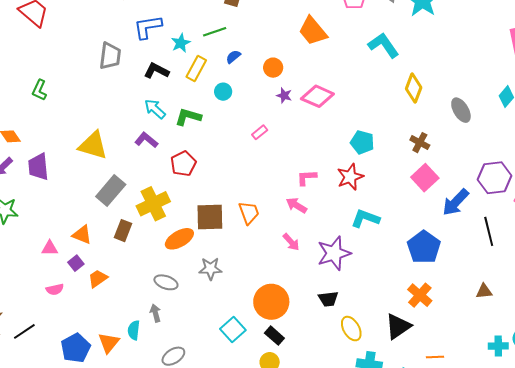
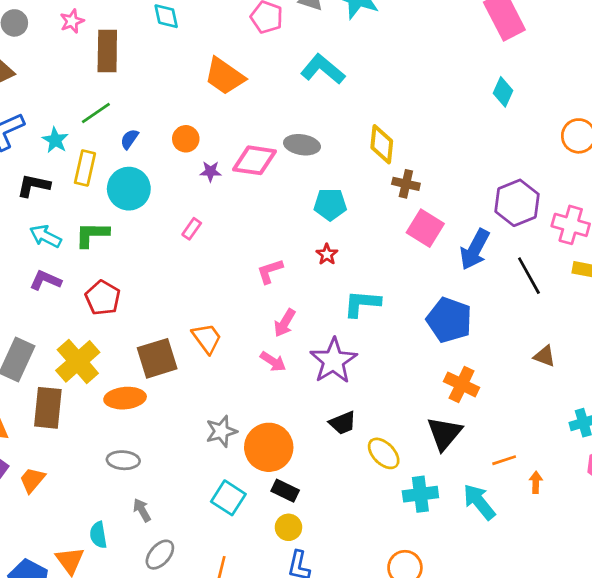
yellow diamond: (414, 88) -> (382, 144), moved
cyan circle: (223, 92) -> (129, 189), size x1.8
gray ellipse: (461, 110) -> (302, 145), moved, turned -35
red star: (350, 177) -> (327, 254), size x0.6
pink arrow: (296, 205) -> (285, 323), moved, turned -75
brown rectangle: (123, 231) -> (48, 408), size x1.4
orange ellipse: (179, 239) -> (125, 398), turned 40
gray star: (210, 269) -> (221, 431), moved
brown triangle: (484, 291) -> (545, 356), turned 42
gray arrow: (155, 313) -> (142, 510), moved

